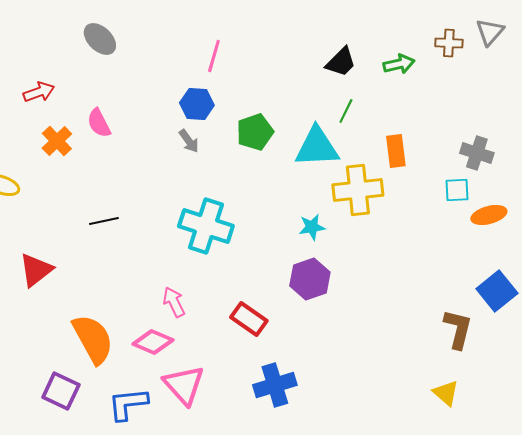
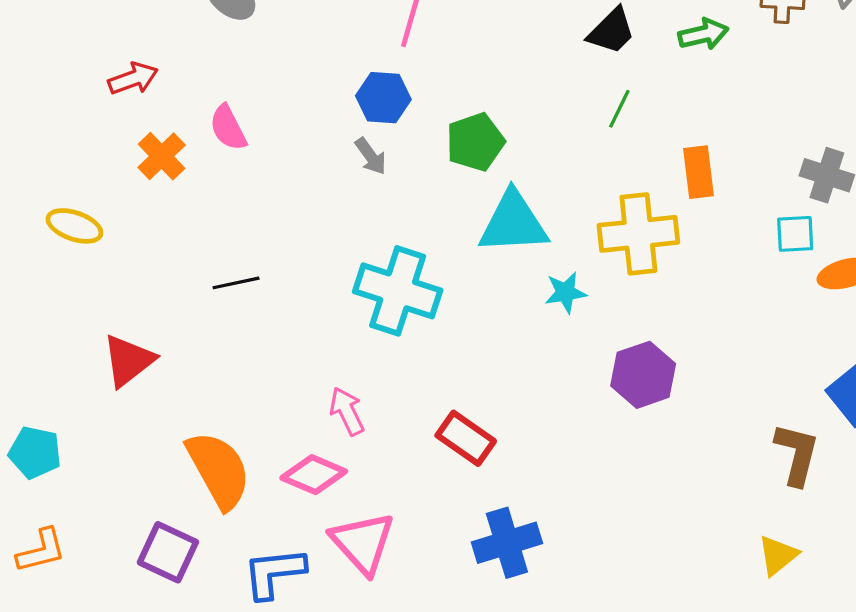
cyan triangle: (317, 147) -> (513, 223), moved
purple hexagon: (310, 279) -> (643, 375), moved
yellow triangle: (446, 393) -> (778, 555), turned 40

